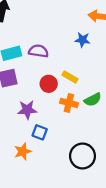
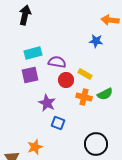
purple semicircle: (39, 51) -> (57, 62), moved
purple star: (27, 110) -> (47, 103), turned 30
orange star: (23, 151) -> (35, 147), moved

